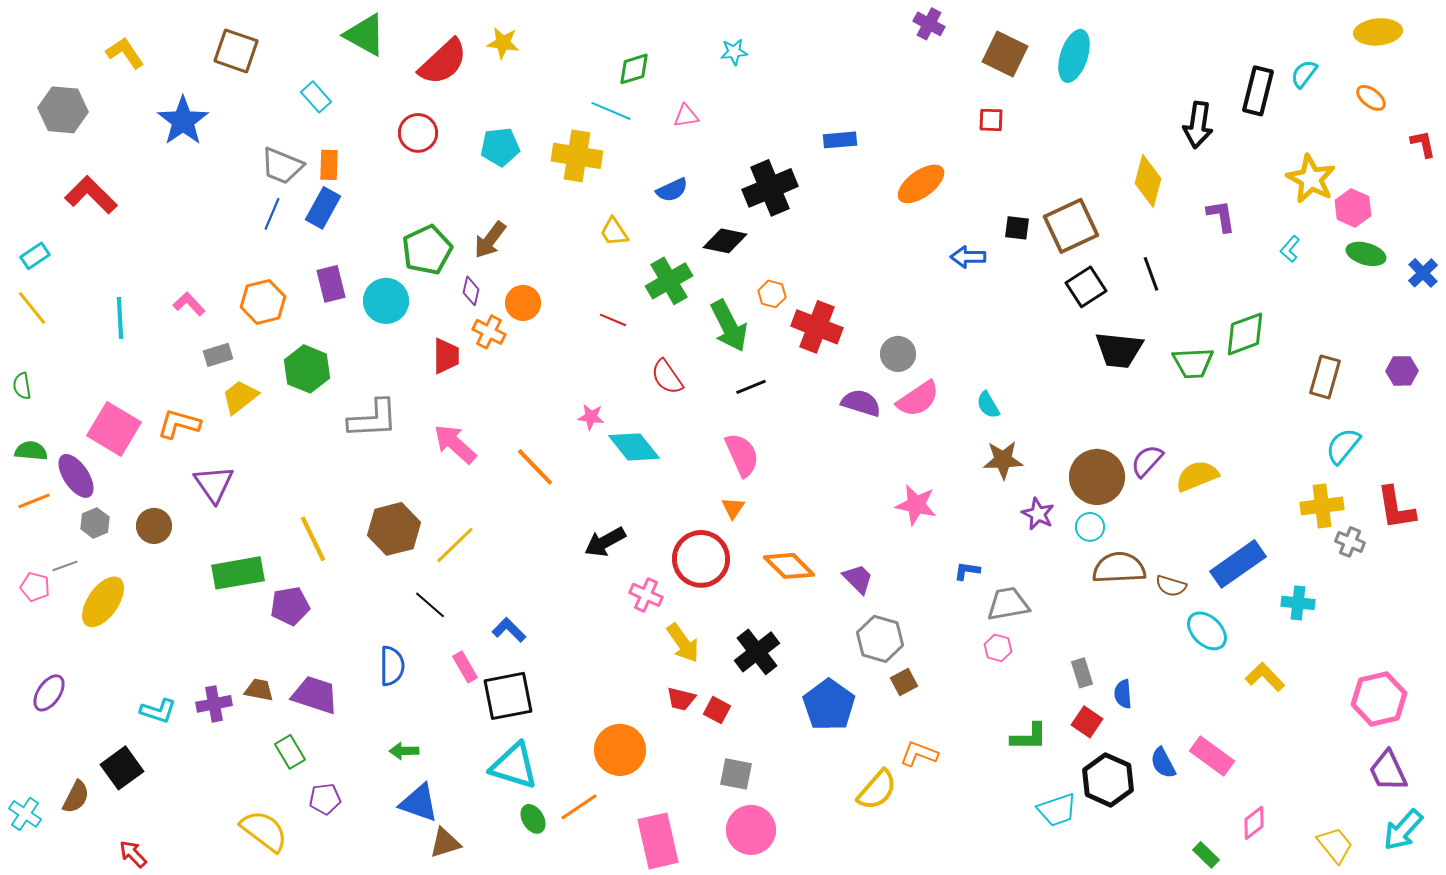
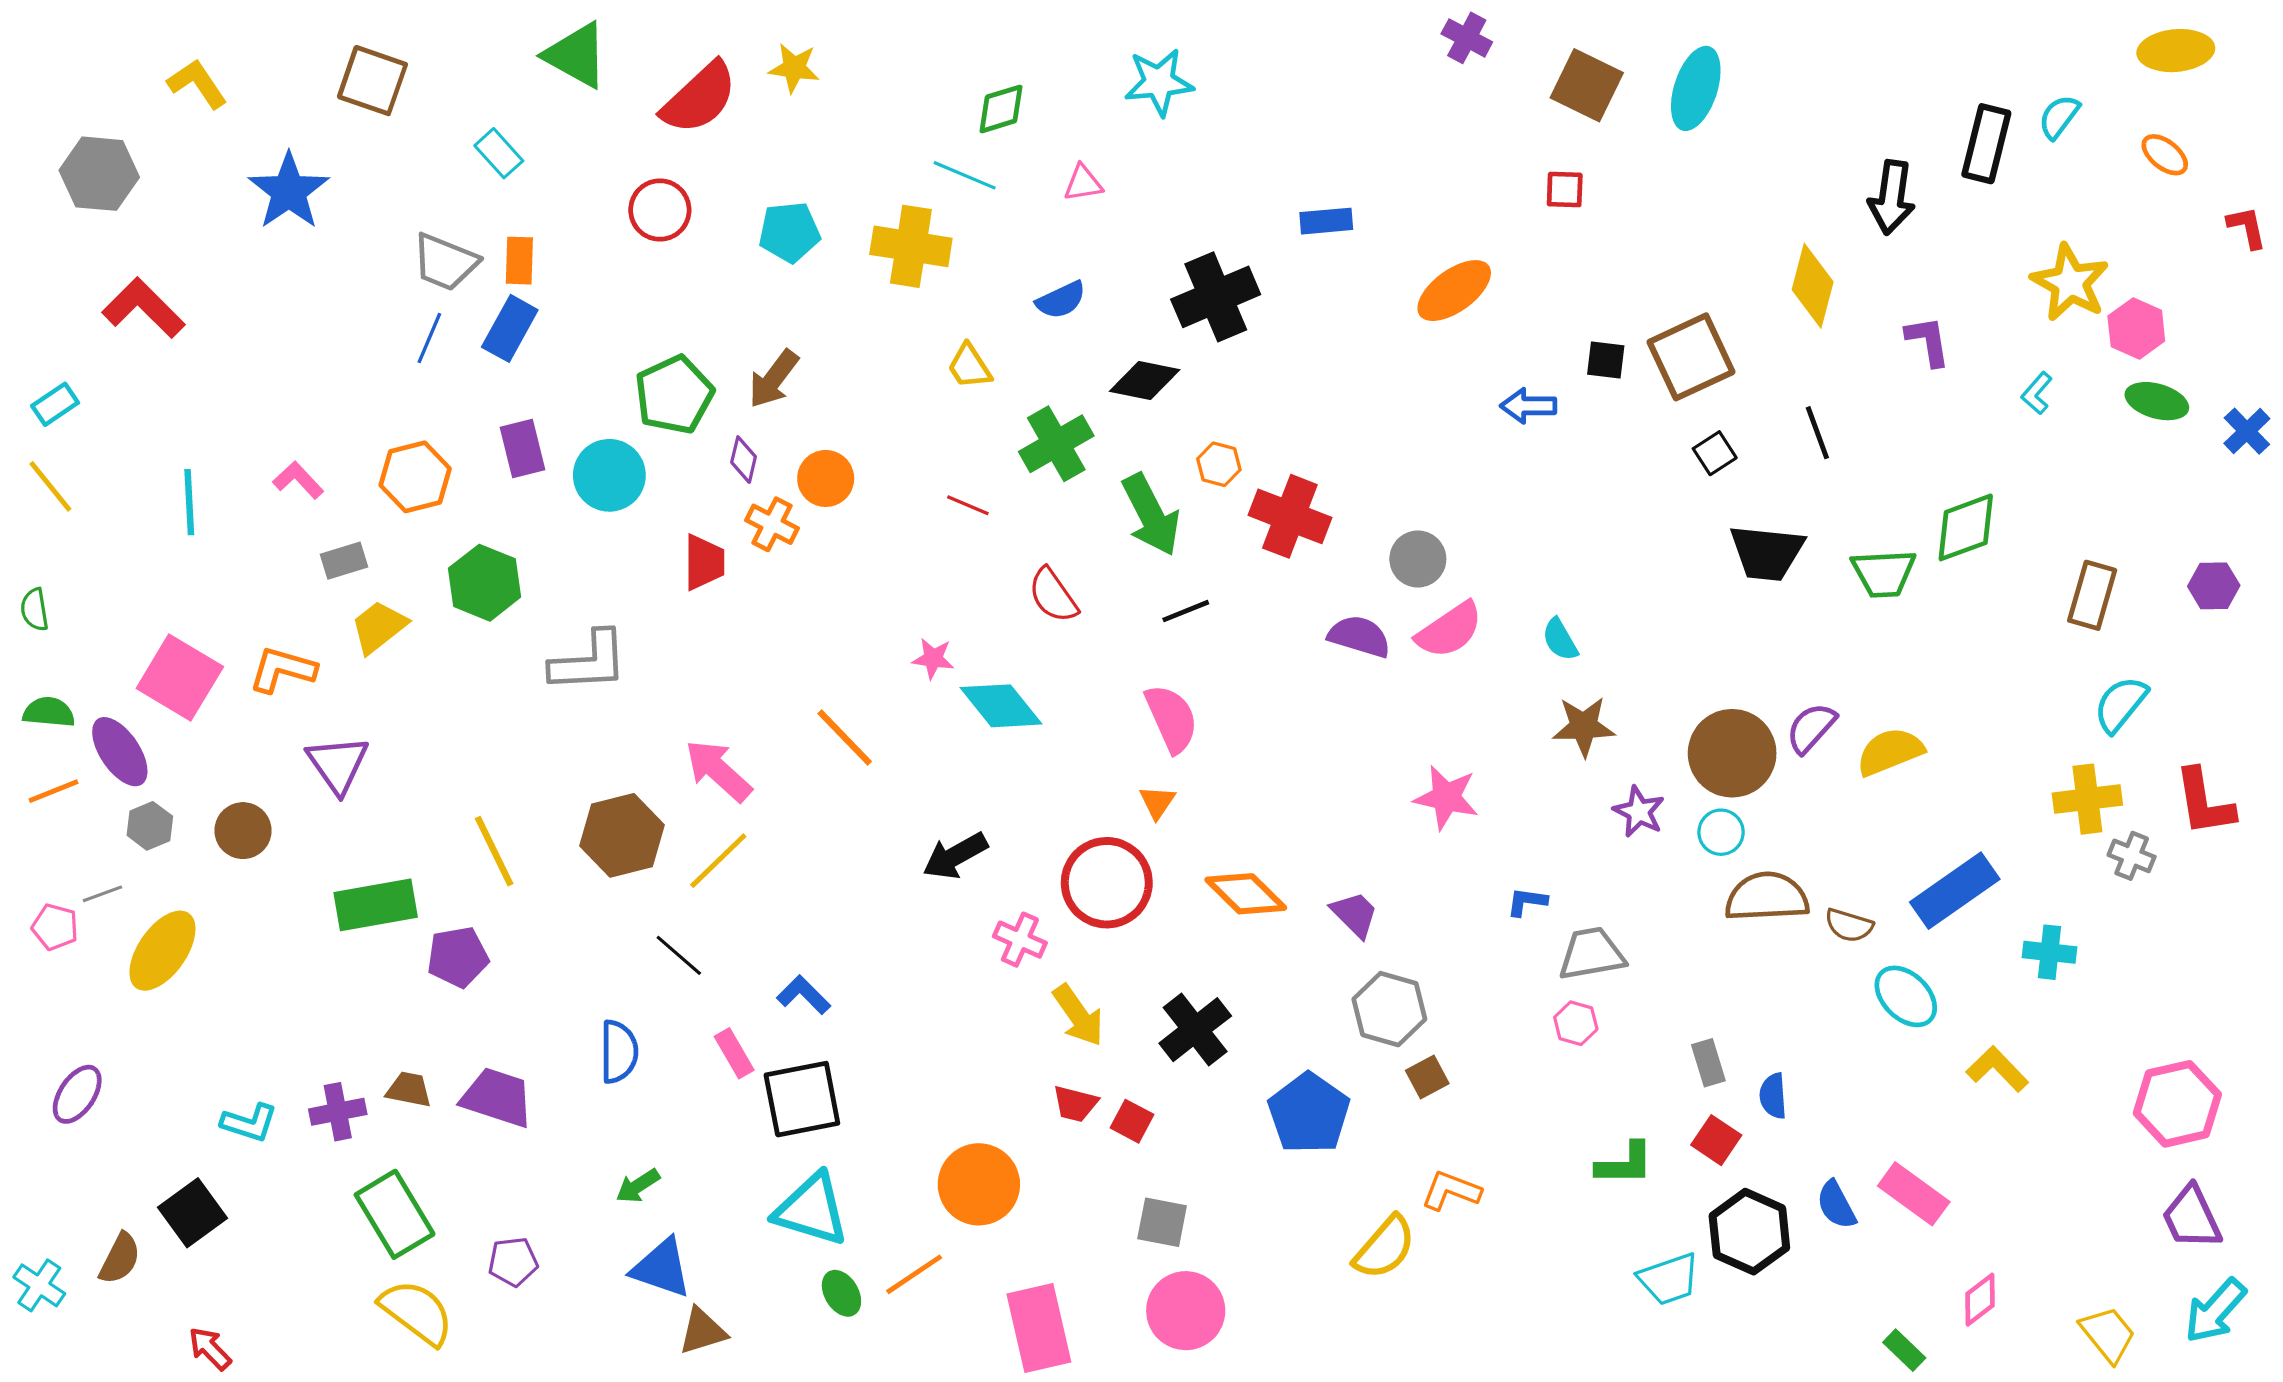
cyan star: (734, 52) -> (1159, 82), size x1.6
black square: (1086, 287) -> (1715, 453), size x0.7
pink arrow: (455, 444) -> (718, 771), moved
green arrow: (404, 751) -> (638, 1186), turned -32
green rectangle: (290, 752) -> (395, 1214), moved, size x1.6

